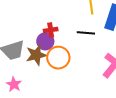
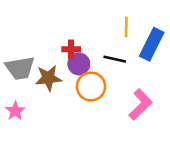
purple circle: (45, 41) -> (79, 64), moved
orange circle: (58, 58) -> (91, 87), moved

